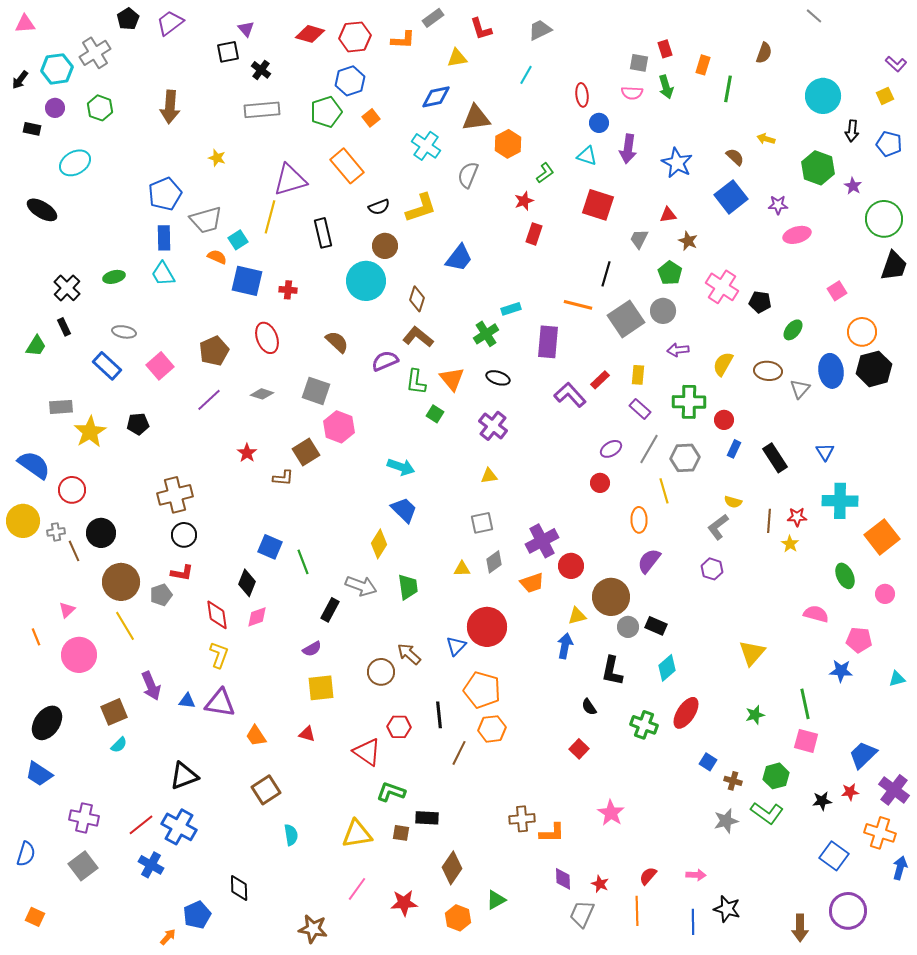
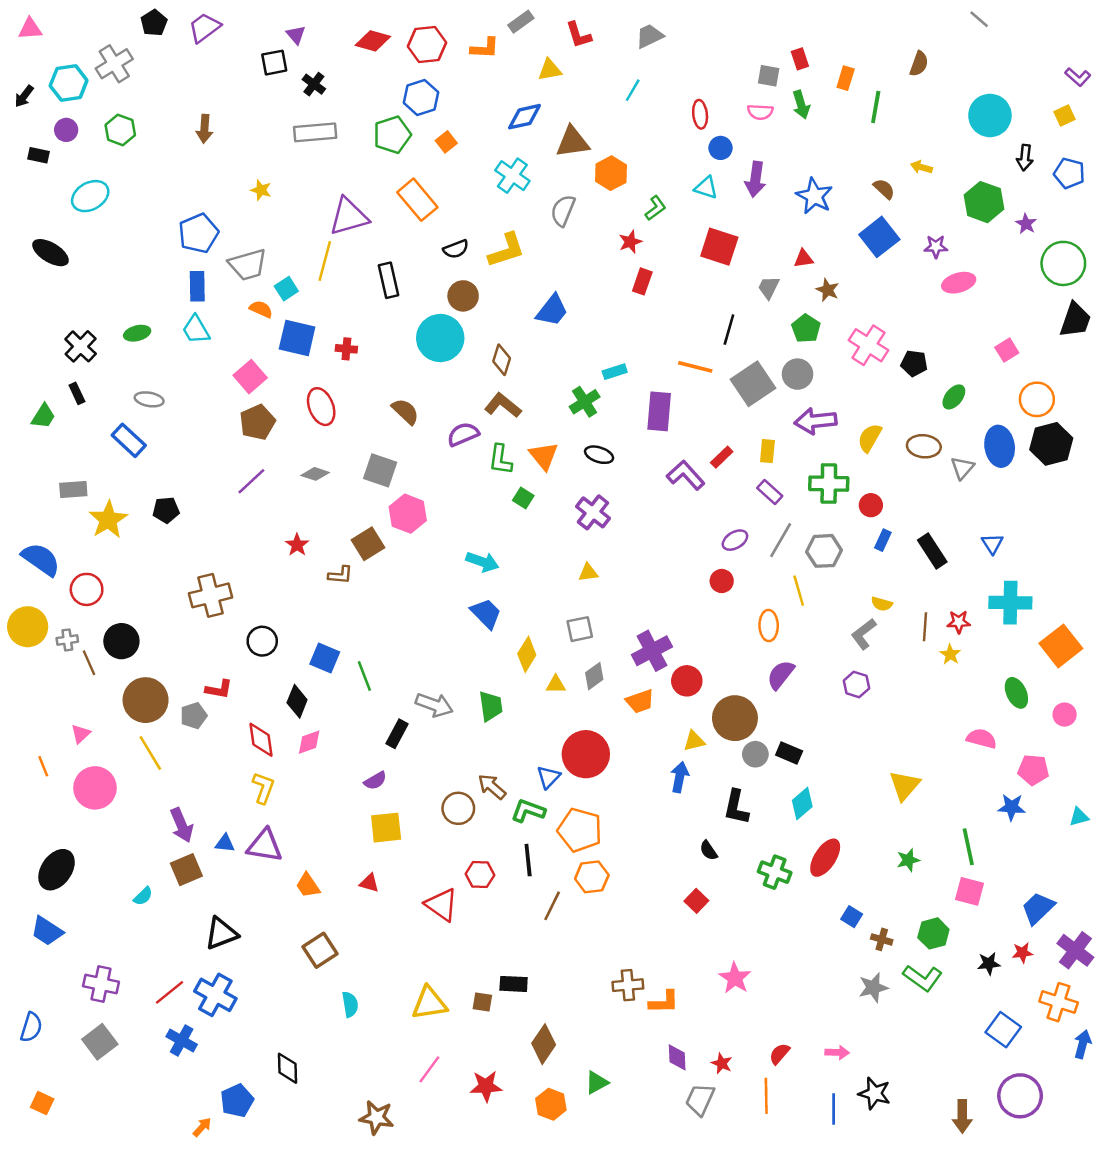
brown arrow: (170, 107) -> (204, 129), size x0.7
purple arrow: (678, 350) -> (816, 421), size x1.6
pink square: (160, 366) -> (250, 377), moved
black circle: (184, 535) -> (262, 641), moved
yellow diamond: (379, 544) -> (527, 654), moved
brown square: (114, 712) -> (186, 870), moved
green L-shape: (391, 792) -> (528, 811), moved

